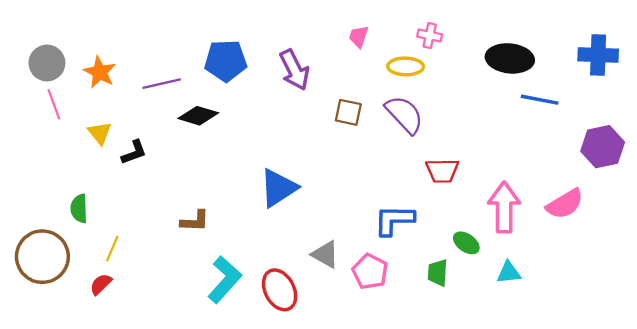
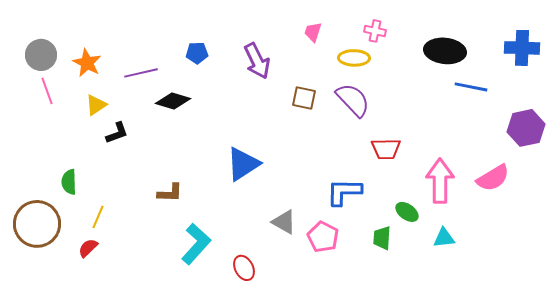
blue pentagon: (226, 61) -> (197, 53), size x0.6
yellow triangle: (100, 133) -> (96, 105), moved, turned 35
red ellipse: (280, 290) -> (244, 268), moved, size x0.7

